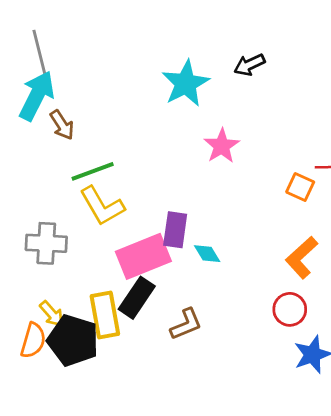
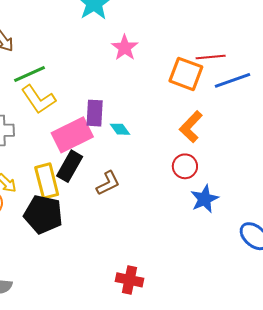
orange square: (300, 187) -> (186, 74), size x1.6
black pentagon: (73, 340) -> (43, 214), moved

